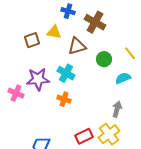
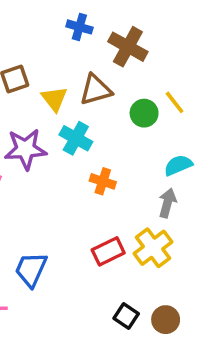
yellow triangle: (54, 32) -> (54, 99), moved, turned 42
yellow line: (130, 53) -> (175, 102), moved
cyan semicircle: (123, 78) -> (178, 165), moved
orange cross: (64, 99) -> (103, 181), moved

